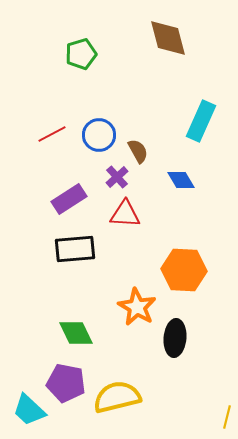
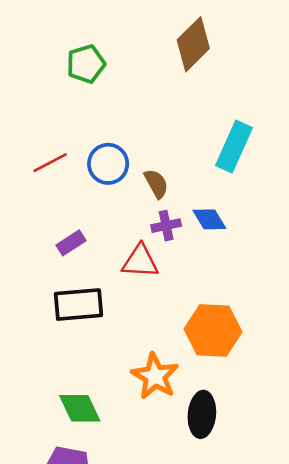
brown diamond: (168, 38) -> (193, 44), turned 60
purple cross: (117, 177) -> (166, 226), moved, turned 30
purple rectangle: (69, 199) -> (71, 243), size x0.7

